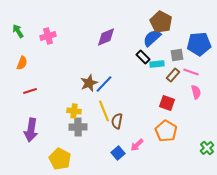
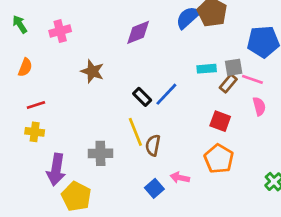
blue semicircle: (152, 38) -> (188, 18), moved
gray square: (177, 55) -> (234, 67), moved
black rectangle: (143, 57) -> (142, 97), moved
brown star: (89, 83) -> (92, 71), moved, turned -30
blue line: (104, 84) -> (166, 94), moved
yellow cross: (74, 111) -> (35, 132), moved
purple arrow: (31, 130) -> (56, 170), moved
pink arrow: (137, 145) -> (180, 178), turned 56

